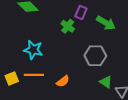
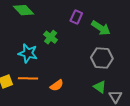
green cross: (68, 26) -> (51, 37), moved
gray hexagon: (95, 56) -> (102, 58), moved

